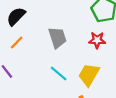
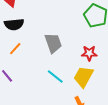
black semicircle: (16, 16) -> (14, 24), turned -138
red star: (97, 40) -> (89, 53), moved

